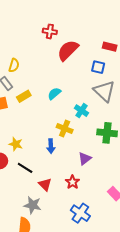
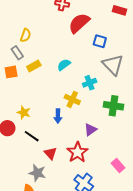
red rectangle: (110, 47) -> (120, 10), moved
blue square: (98, 67) -> (100, 41), moved
cyan cross: (81, 111) -> (90, 83), turned 32
red star: (72, 182) -> (77, 152), size x1.5

